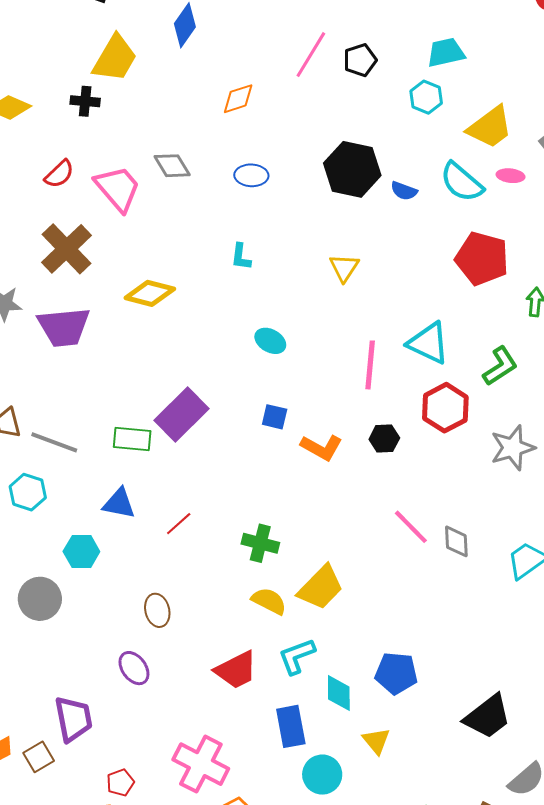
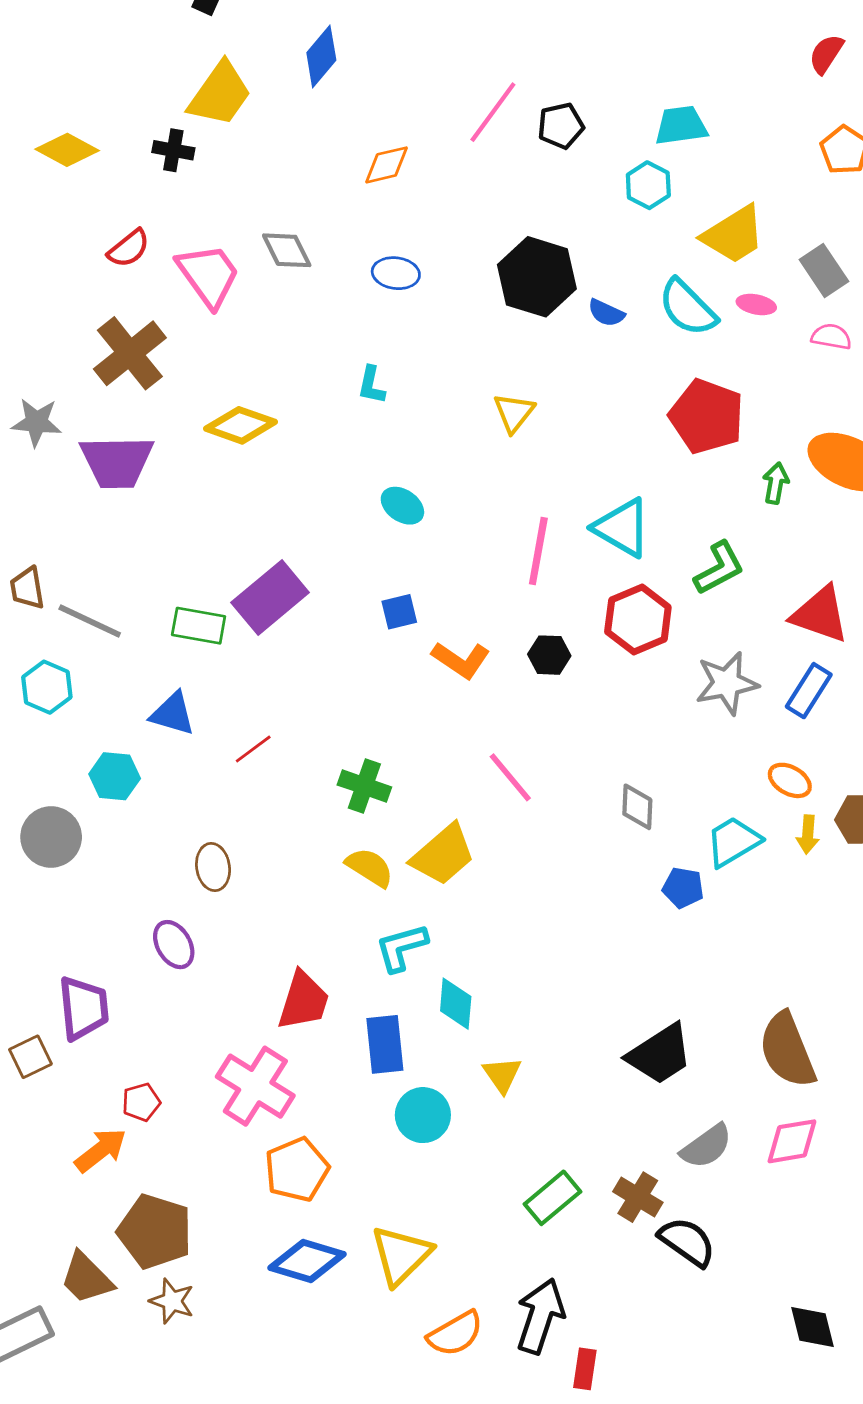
blue square: (275, 417) -> (399, 612), turned -32
pink line: (411, 527) -> (510, 777), moved
red trapezoid: (236, 670) -> (303, 1001), moved, turned -51
blue pentagon: (396, 673) -> (683, 888), moved, size x0.7

